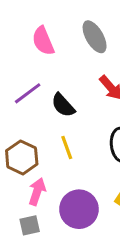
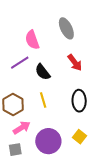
pink semicircle: (43, 41) -> (32, 40), moved
pink arrow: (37, 192) -> (22, 128), turned 36

